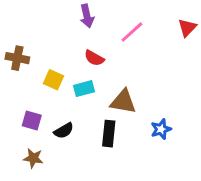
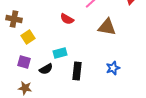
yellow square: (54, 80) -> (28, 37), moved, turned 32
cyan rectangle: (84, 89) -> (60, 53), moved
brown triangle: (123, 102) -> (107, 27), moved

